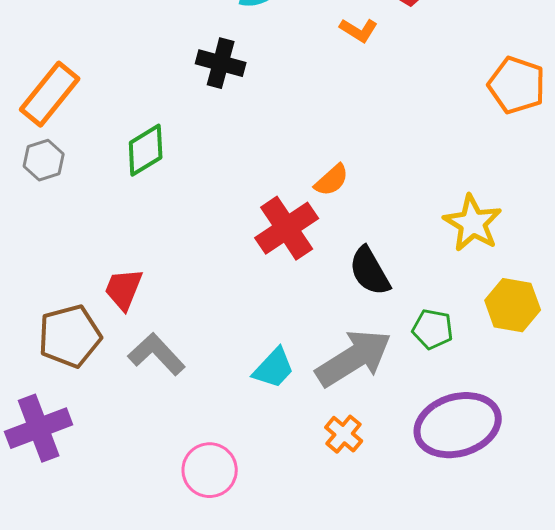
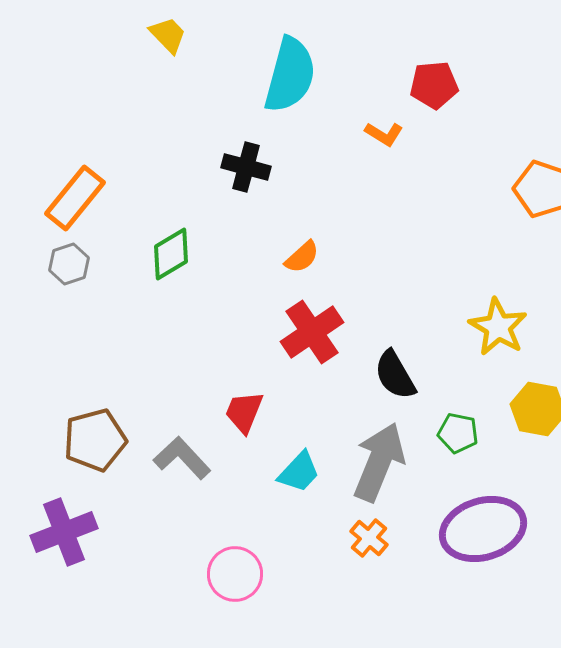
orange semicircle: (332, 180) -> (302, 257), moved
red trapezoid: (124, 289) -> (244, 412), moved
gray arrow: (354, 358) -> (379, 462), turned -36

